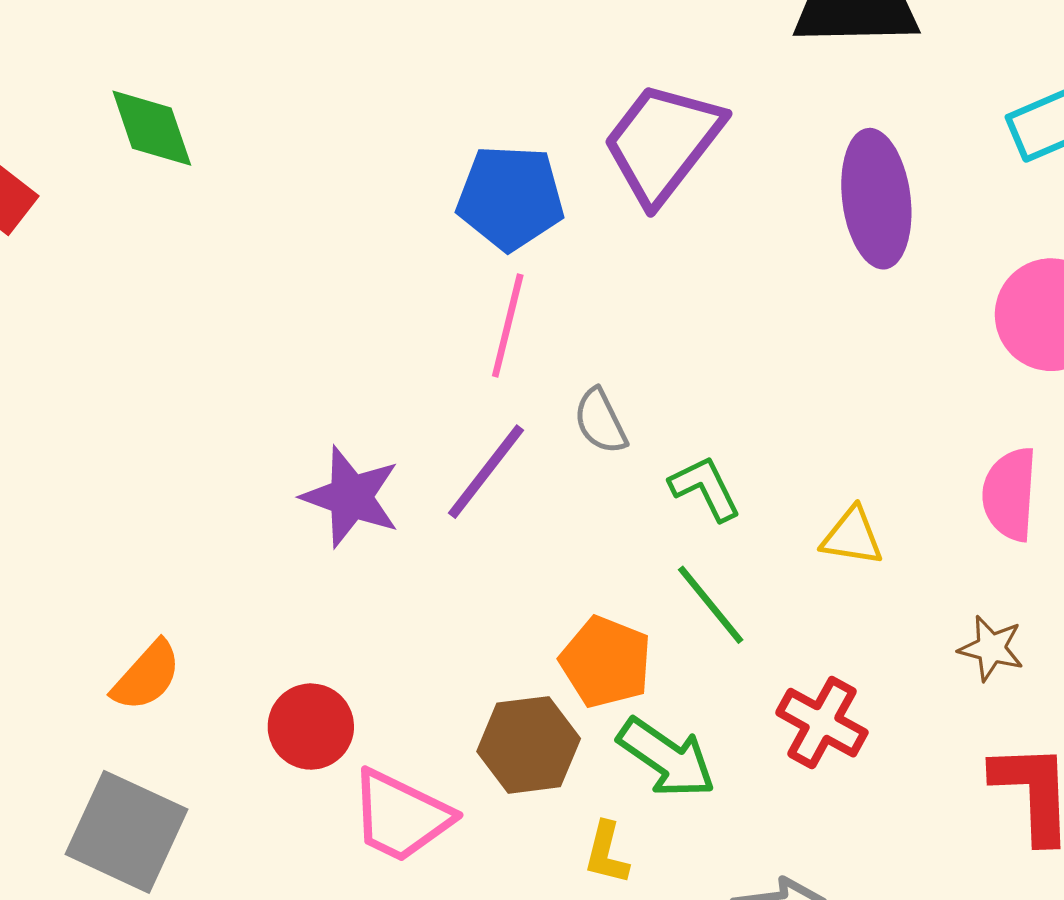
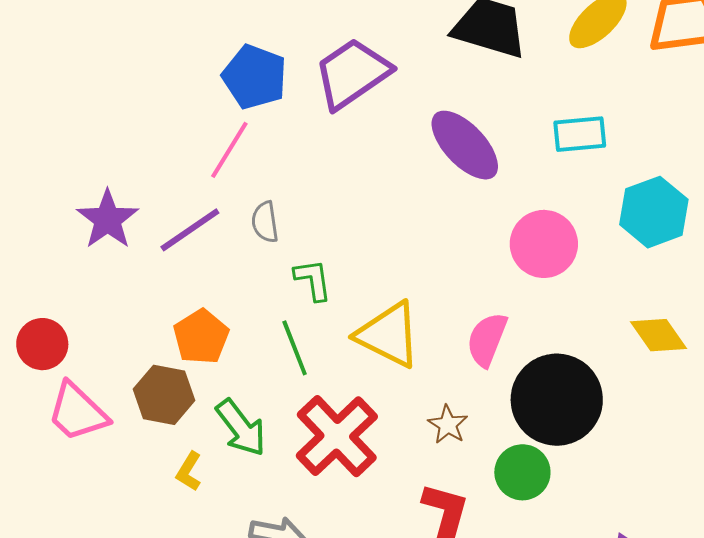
purple ellipse: (876, 199) -> (465, 145), turned -54
yellow triangle: (852, 536) -> (389, 335), size x1.8
orange pentagon: (606, 662) -> (201, 337), moved
red cross: (822, 723) -> (337, 436), size x1.6

